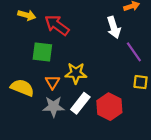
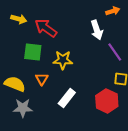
yellow star: (76, 73) -> (63, 60), moved
gray star: (54, 107) -> (23, 108), moved
red hexagon: (109, 107) -> (107, 101), moved

